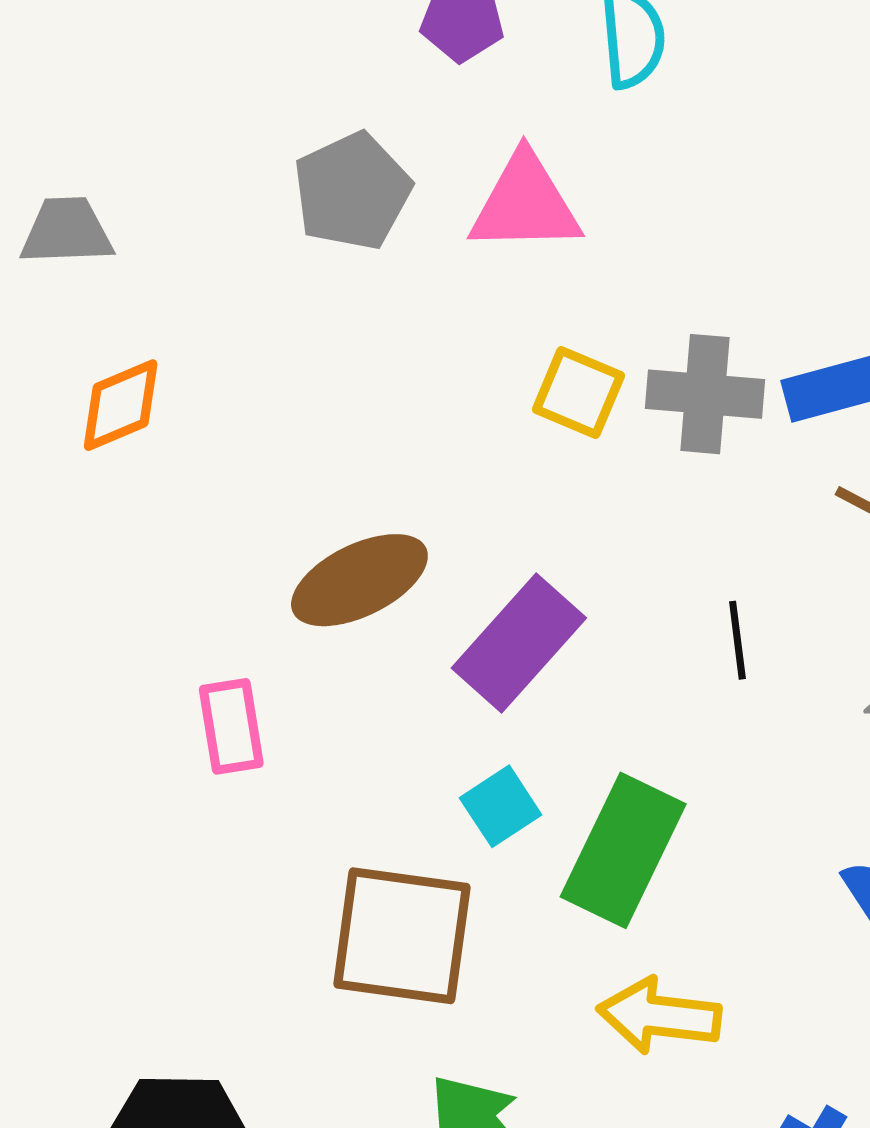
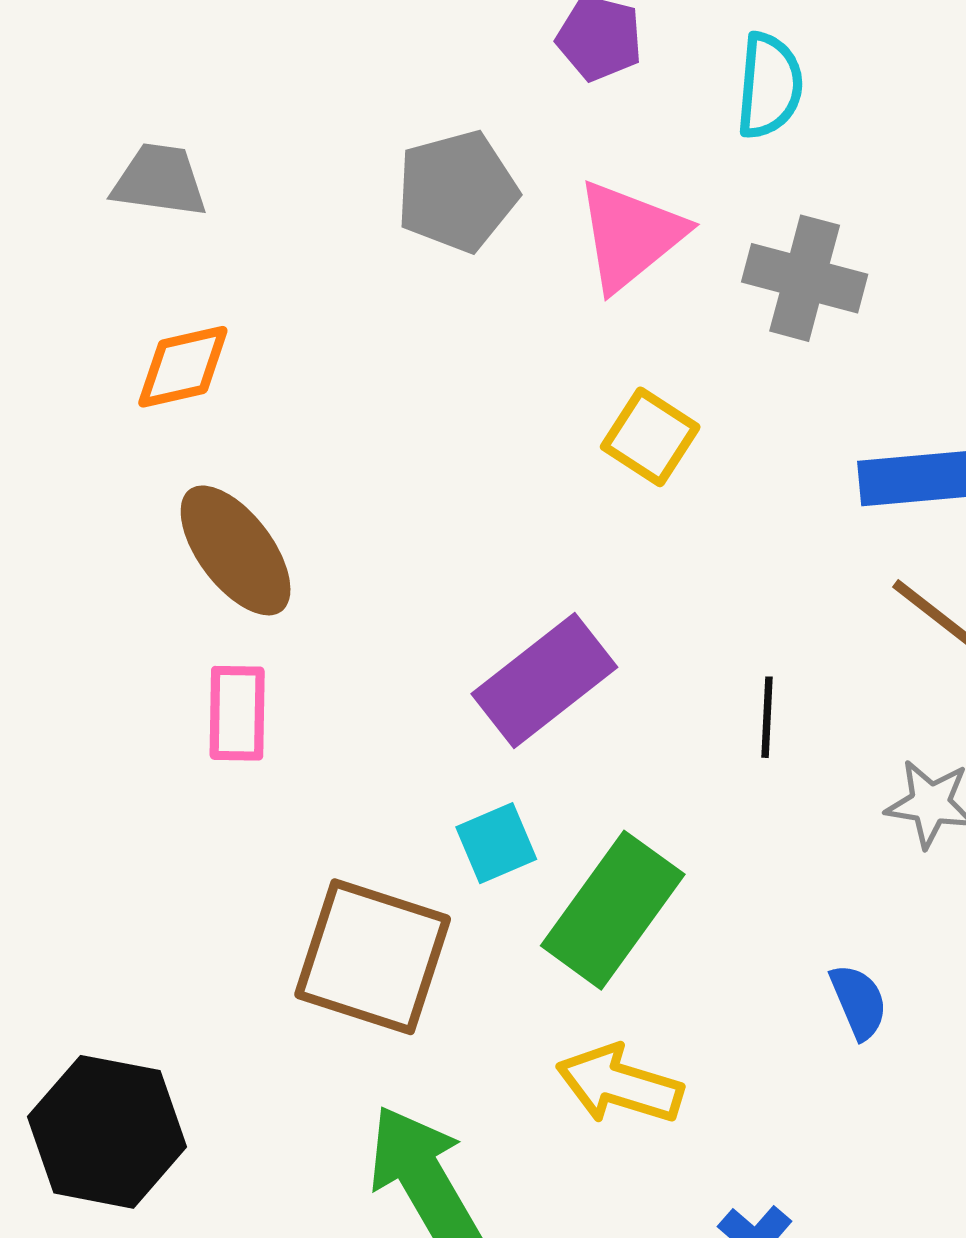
pink triangle: (525, 204) -> (630, 235), turned -48
gray cross: (705, 394) -> (805, 278), moved
brown ellipse: (359, 580) -> (236, 550), moved, turned 69

